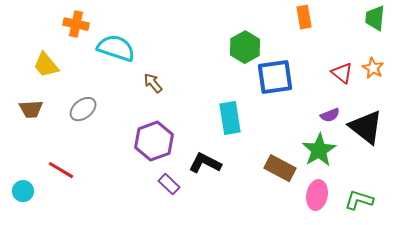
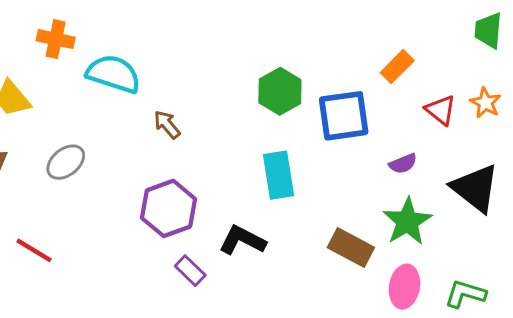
orange rectangle: (304, 17) -> (397, 67), moved, turned 55
green hexagon: (245, 47) -> (280, 91), moved
purple semicircle: (330, 115) -> (403, 164), moved

